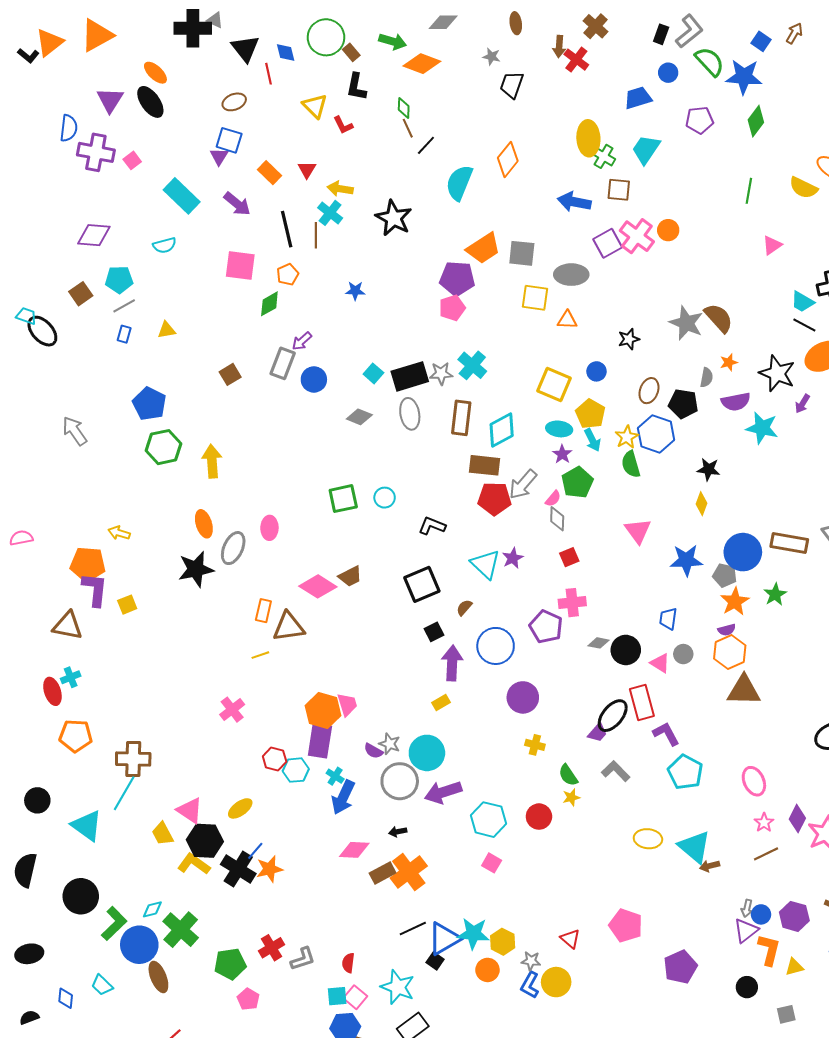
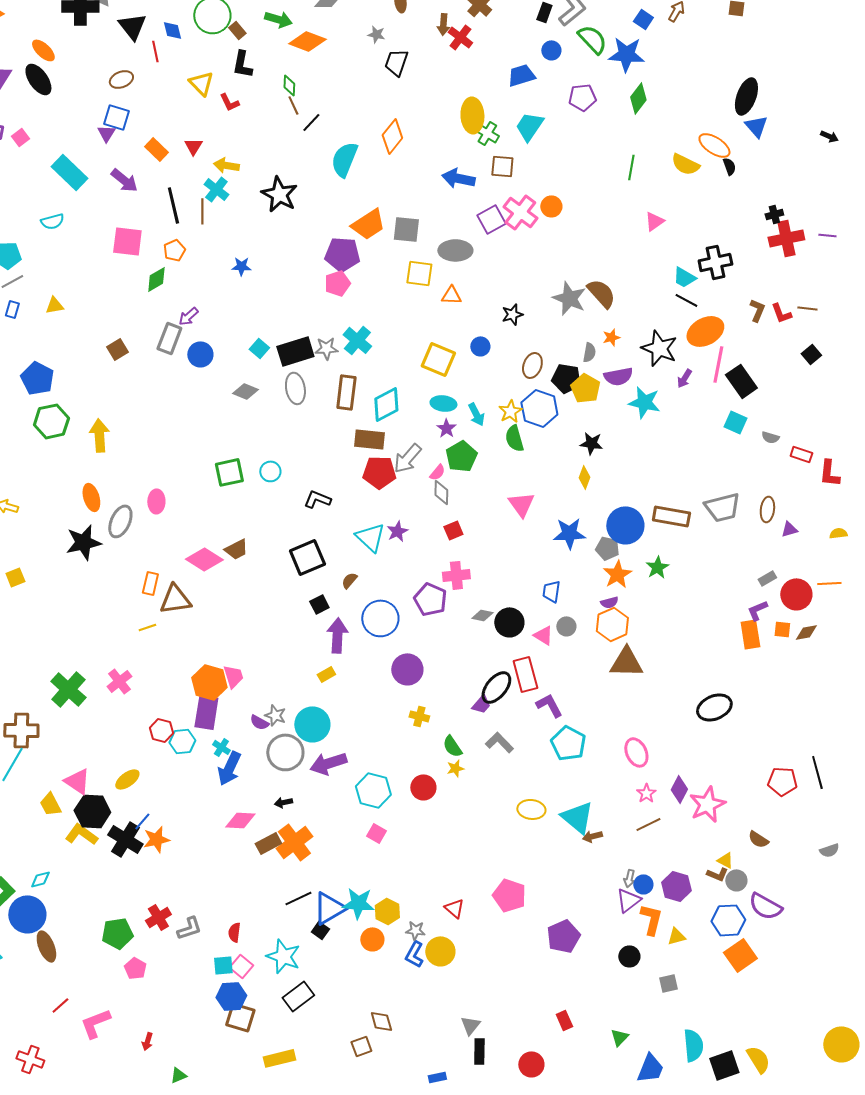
yellow pentagon: (590, 414) -> (585, 388), moved
green cross: (181, 930) -> (68, 689), moved

